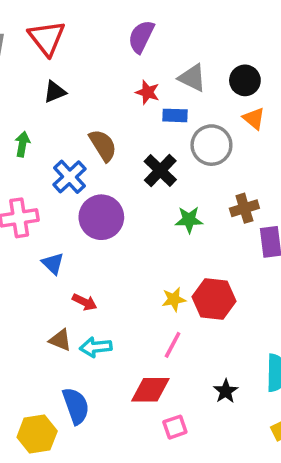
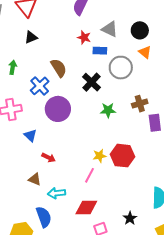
pink line: (173, 345) -> (90, 175), moved
cyan arrow: (96, 347) -> (56, 193), moved
black star: (226, 391) -> (130, 218), moved

